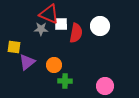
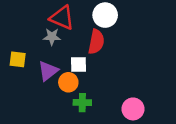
white square: (61, 24) -> (78, 65), moved
white circle: (100, 26) -> (105, 15), moved
purple triangle: (27, 62) -> (48, 71), moved

